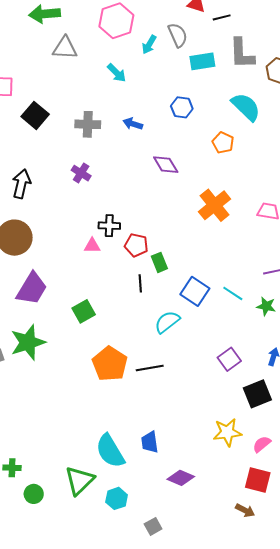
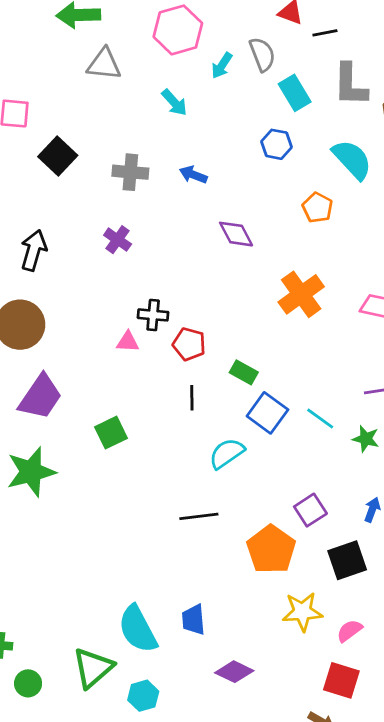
cyan rectangle: (202, 61) -> (295, 93), turned 65
blue hexagon: (182, 107) -> (277, 144), moved
green rectangle: (159, 262) -> (244, 372), moved, turned -42
orange pentagon: (110, 364) -> (271, 549), moved

